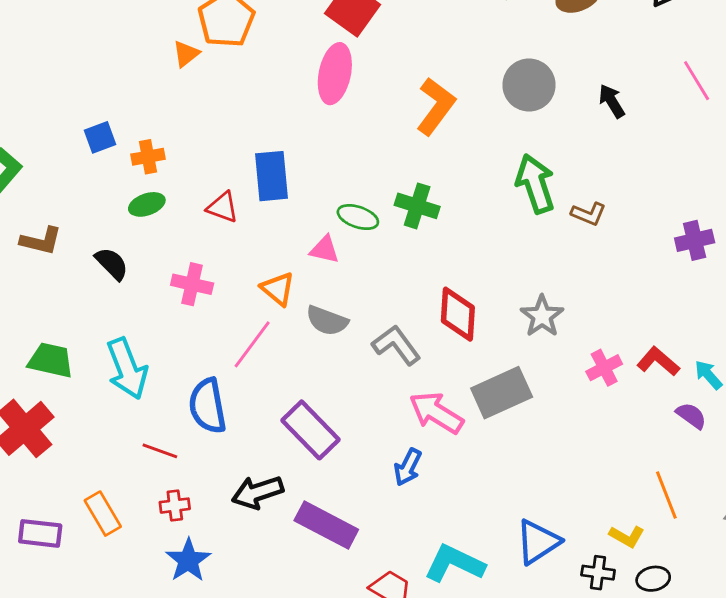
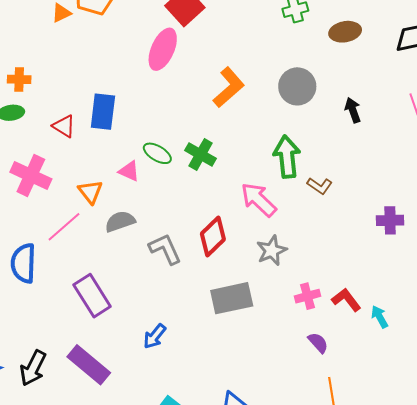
pink cross: (192, 284) -> (31, 176), size x1.4
red diamond: (458, 314) -> (213, 236), turned 30
gray semicircle: (327, 321) -> (120, 221), turned 128
pink arrow: (436, 413) -> (259, 200), moved
purple semicircle: (691, 416) -> (318, 343), moved
black arrow: (257, 492) -> (33, 368), moved, turned -57

